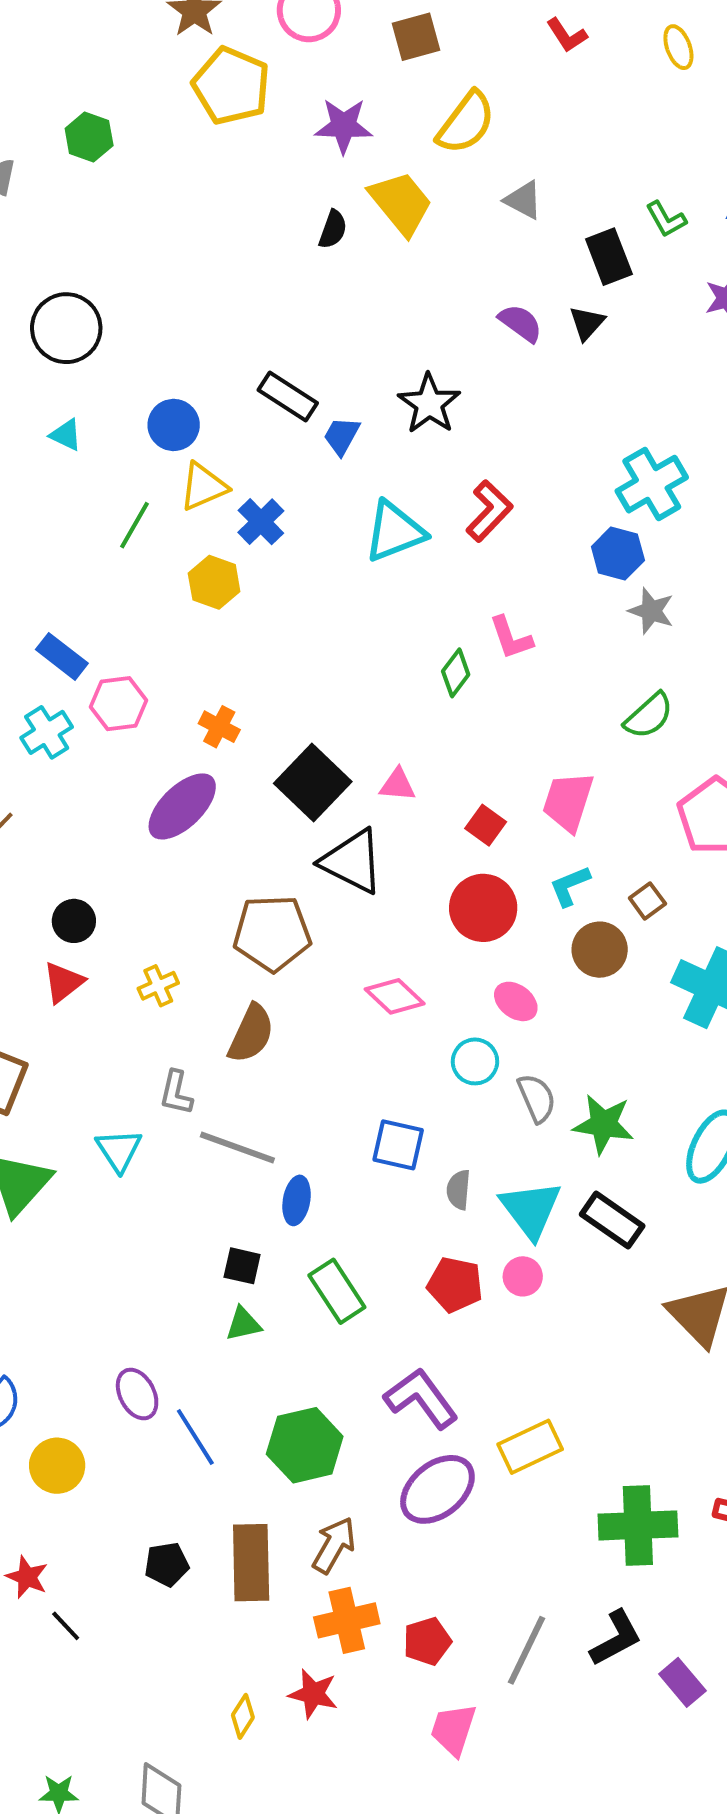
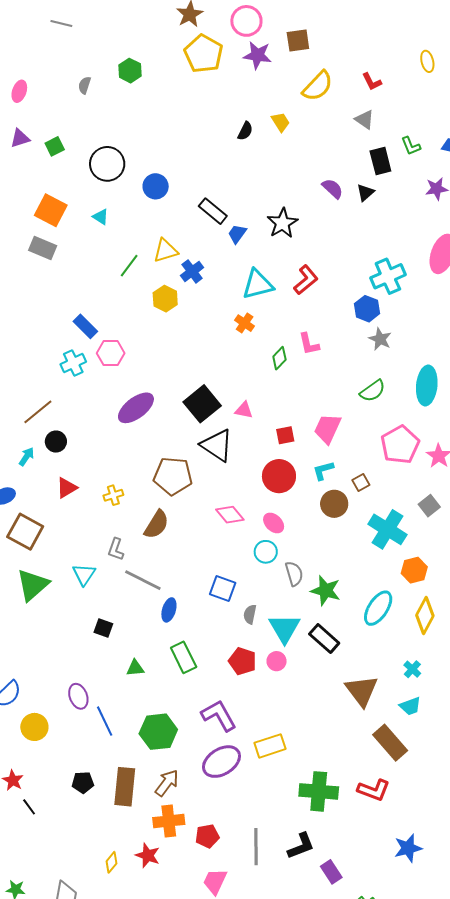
red L-shape: (567, 35) -> (372, 82), moved
purple star: (344, 126) -> (257, 55), moved
gray triangle: (523, 200) -> (365, 120), moved
yellow trapezoid: (401, 203) -> (280, 122), size x0.6
blue circle: (174, 425) -> (156, 186), moved
orange cross: (219, 727) -> (245, 323), moved
red square: (486, 825) -> (285, 435), turned 36
black circle: (74, 921) -> (56, 442), moved
pink ellipse: (516, 1001) -> (274, 523), moved
black square: (242, 1266) -> (103, 628), moved
gray line: (527, 1650) -> (256, 847), turned -33

